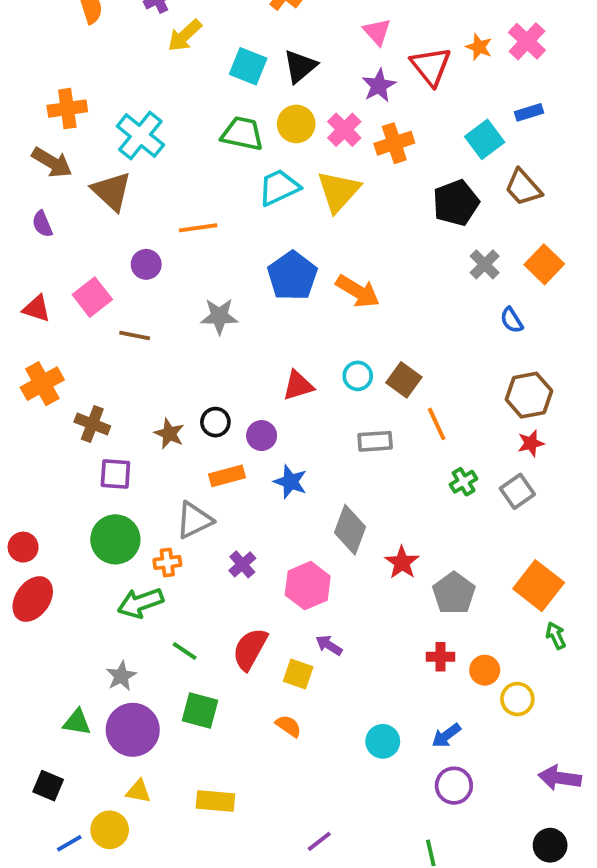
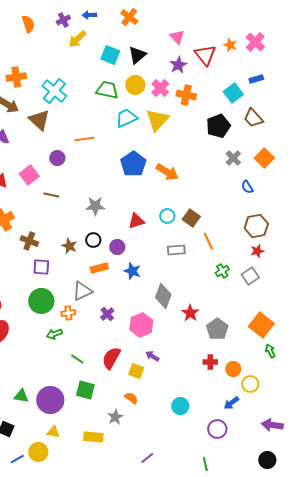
orange cross: (394, 143) -> (186, 95), turned 30
gray star: (219, 316) -> (95, 206), moved
green arrow: (140, 603) -> (54, 334), size x0.7
gray star: (121, 676) -> (115, 417), moved
blue arrow: (446, 736) -> (231, 403), moved

